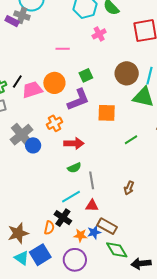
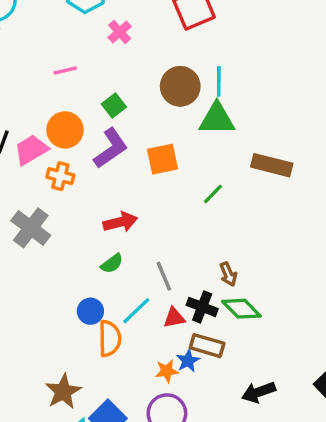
orange cross: (55, 123) -> (60, 176), moved, turned -35
blue circle: (33, 145) -> (90, 311), moved
green semicircle: (74, 168) -> (112, 264), moved
brown arrow: (129, 188) -> (228, 274), turned -32
black cross: (63, 218) -> (202, 307), moved
orange semicircle: (49, 228) -> (110, 338), moved, size x1.5
green diamond: (117, 250) -> (241, 309), moved
black arrow: (141, 263) -> (259, 392), moved

